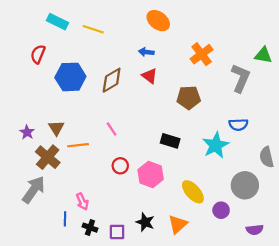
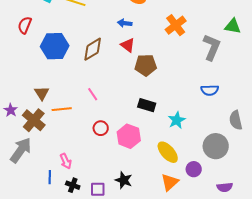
brown pentagon: (189, 98) -> (146, 65), moved
purple star: (27, 132) -> (11, 110), moved
cyan star: (216, 145) -> (177, 120), moved, size x0.7
orange triangle: (178, 224) -> (170, 182), moved

